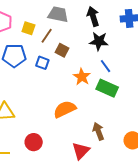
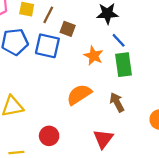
blue square: (42, 63) -> (47, 46), size x1.6
green rectangle: (107, 88) -> (124, 65), turned 65
brown arrow: (98, 131) -> (117, 102), moved

